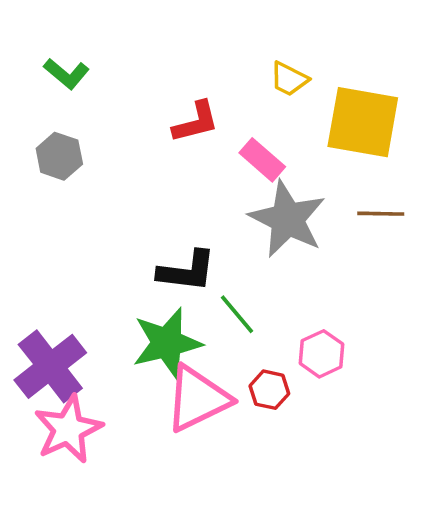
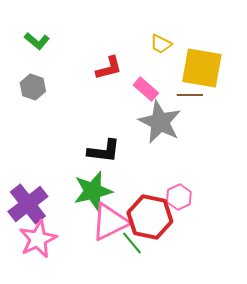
brown line: (381, 214) -> (190, 95), moved
green line: (237, 314) -> (132, 243), moved
red hexagon: (269, 390) -> (150, 217), size x2.0

